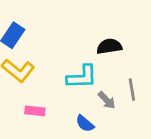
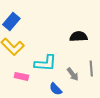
cyan L-shape: (82, 77) -> (45, 63), moved

